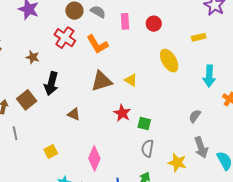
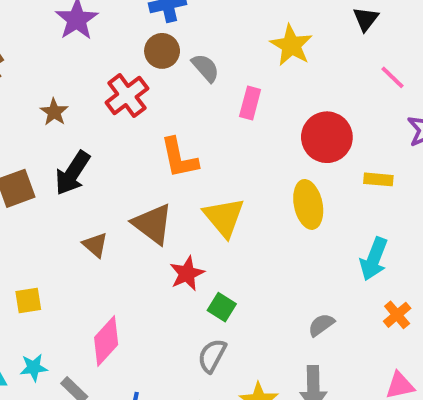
red circle: (154, 24) -> (327, 137), moved, size x1.6
orange L-shape: (97, 44) -> (179, 158), moved
yellow triangle: (131, 80) -> (224, 217), size x1.6
brown triangle: (102, 81) -> (153, 224), moved, turned 35

